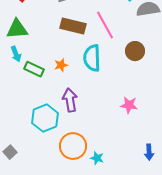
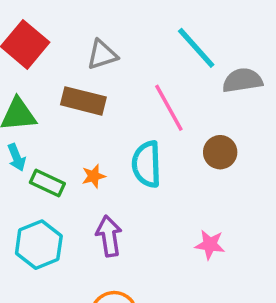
brown rectangle: (73, 26) -> (83, 101), moved
cyan hexagon: (45, 118) -> (39, 245), moved

